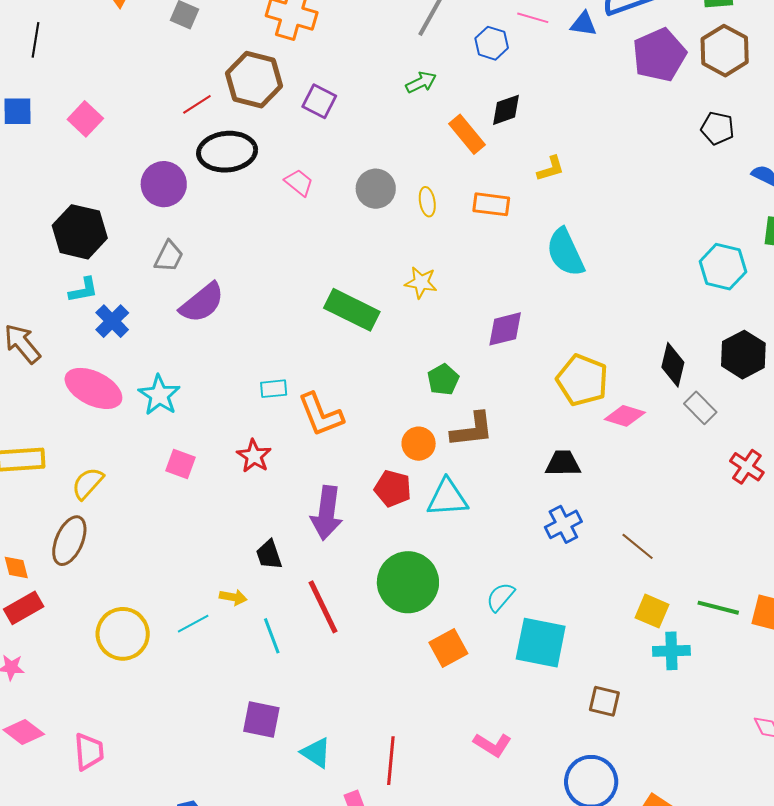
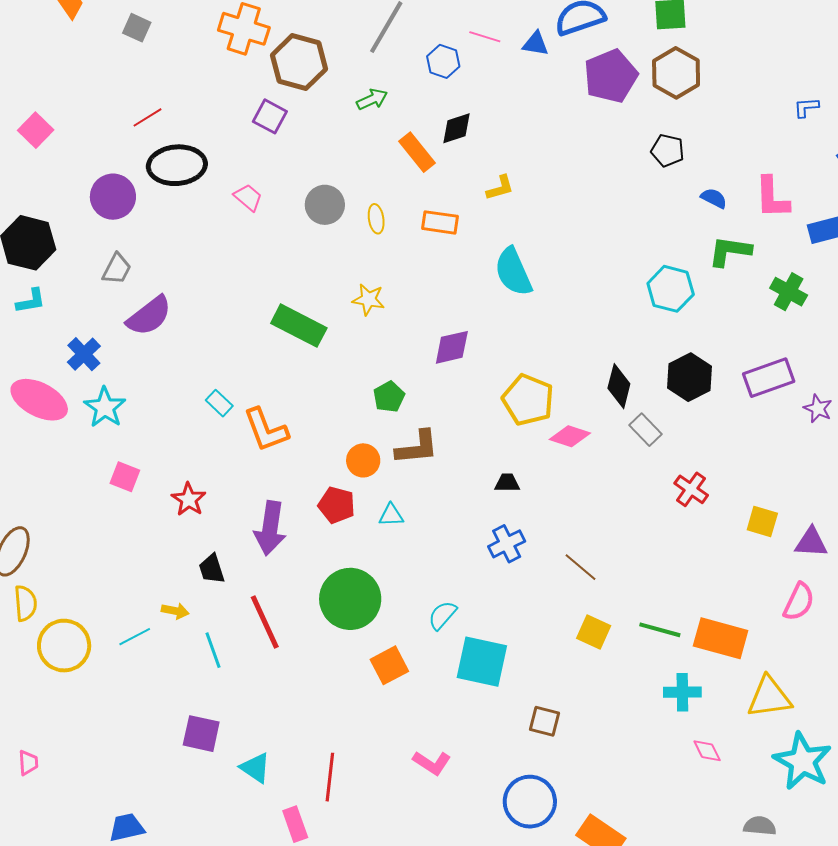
brown hexagon: (254, 80) -> (299, 62), moved
blue cross: (112, 321) -> (84, 354), moved
cyan rectangle: (274, 389) -> (219, 403), turned 48
red star: (254, 456) -> (189, 499), moved
black trapezoid: (563, 463) -> (507, 483), size x0.7
yellow semicircle: (88, 483) -> (25, 603), moved, turned 132
cyan triangle: (447, 498) -> (391, 515), size x0.6
cyan cross: (671, 651) -> (682, 692), moved
pink trapezoid: (89, 752) -> (28, 763), size x0.7

